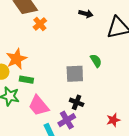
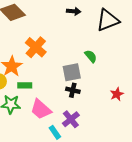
orange cross: (40, 24) -> (36, 47), moved, size x1.5
black cross: (77, 102) -> (73, 90), moved
red star: (113, 120) -> (117, 94), moved

